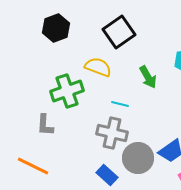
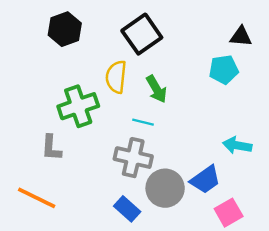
yellow semicircle: (98, 67) -> (116, 77), turned -104
green arrow: (148, 77) -> (156, 89), moved

